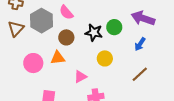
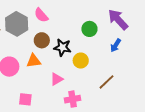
purple arrow: (143, 18) -> (118, 20), turned 30
black star: (94, 33) -> (62, 47), moved
brown line: (140, 74) -> (107, 82), moved

